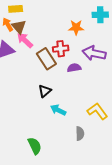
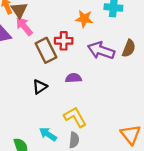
purple semicircle: (74, 68) -> (73, 78), moved
cyan arrow: (58, 110) -> (48, 134), moved
yellow L-shape: (97, 111) -> (75, 117), moved

